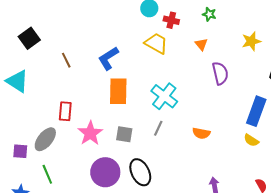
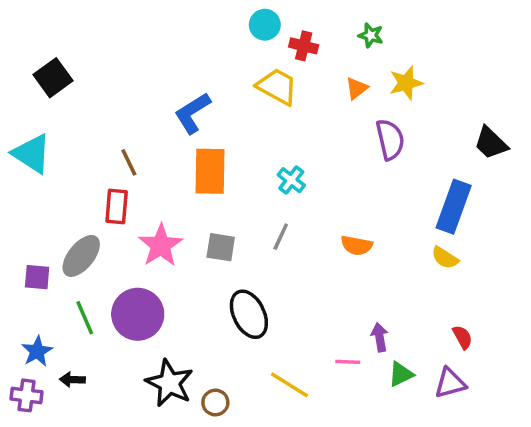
yellow star: (251, 41) -> (406, 83), moved
orange triangle: (201, 44) -> (357, 88), turned 32
brown line: (66, 60) -> (129, 162), moved
cyan cross: (164, 96) -> (291, 180), size x0.6
purple circle: (105, 172) -> (138, 314), moved

